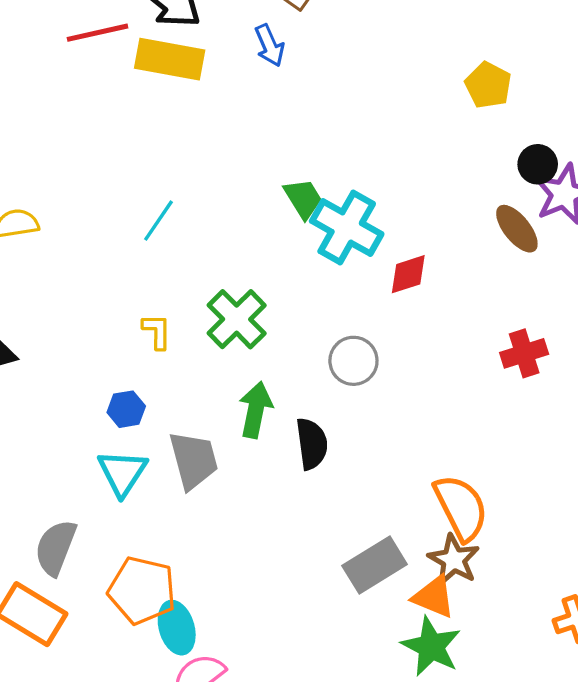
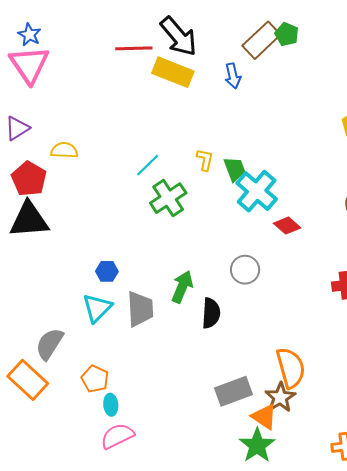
red diamond: (408, 274) -> (287, 226), turned 48
green cross: (237, 319) -> (168, 198), moved
yellow L-shape: (157, 331) -> (205, 160), moved
orange pentagon: (142, 590) -> (95, 379), size x0.7
cyan ellipse: (177, 628) -> (111, 405), size x0.7

